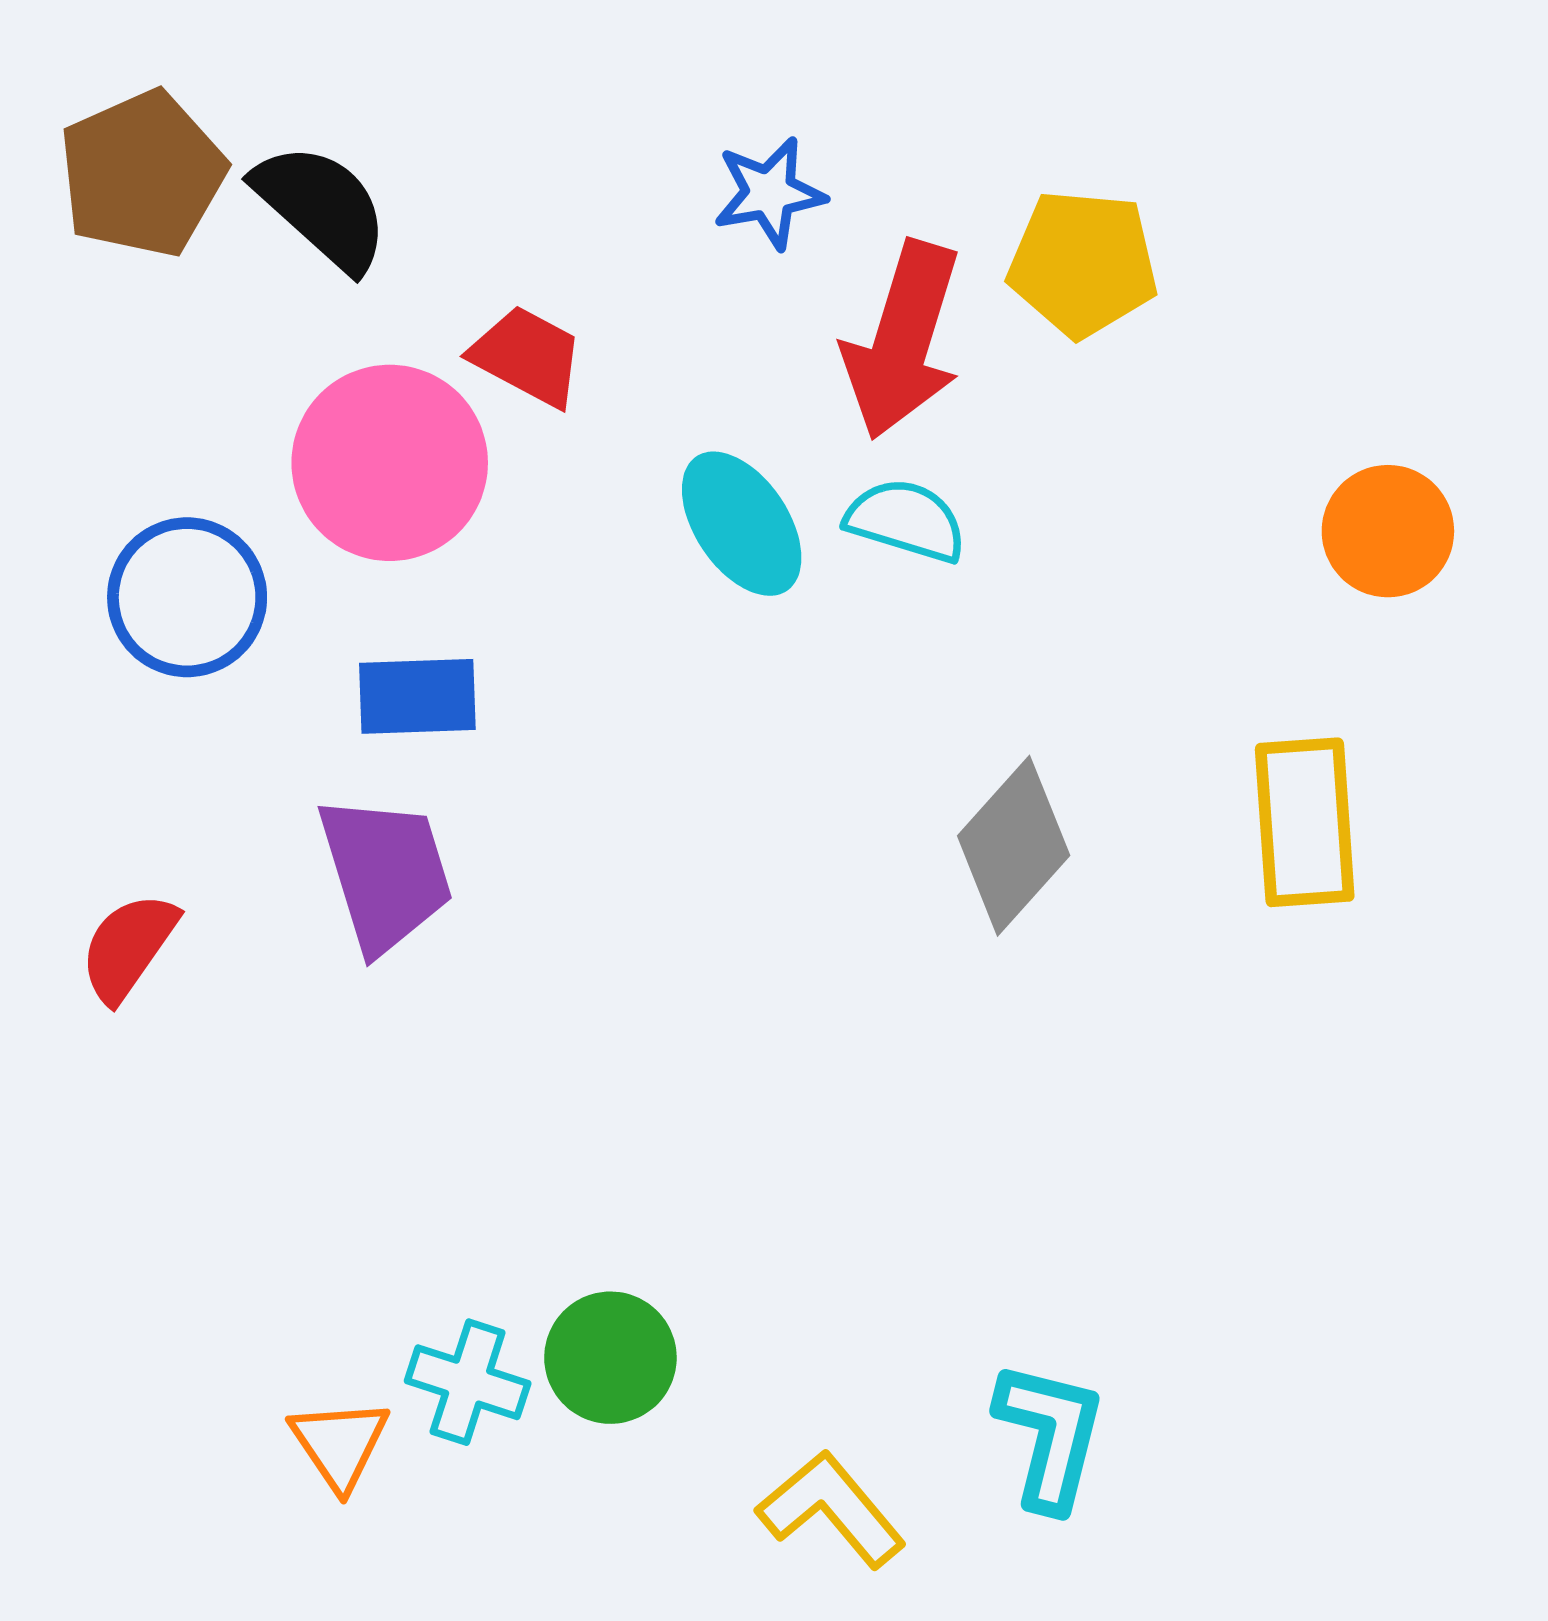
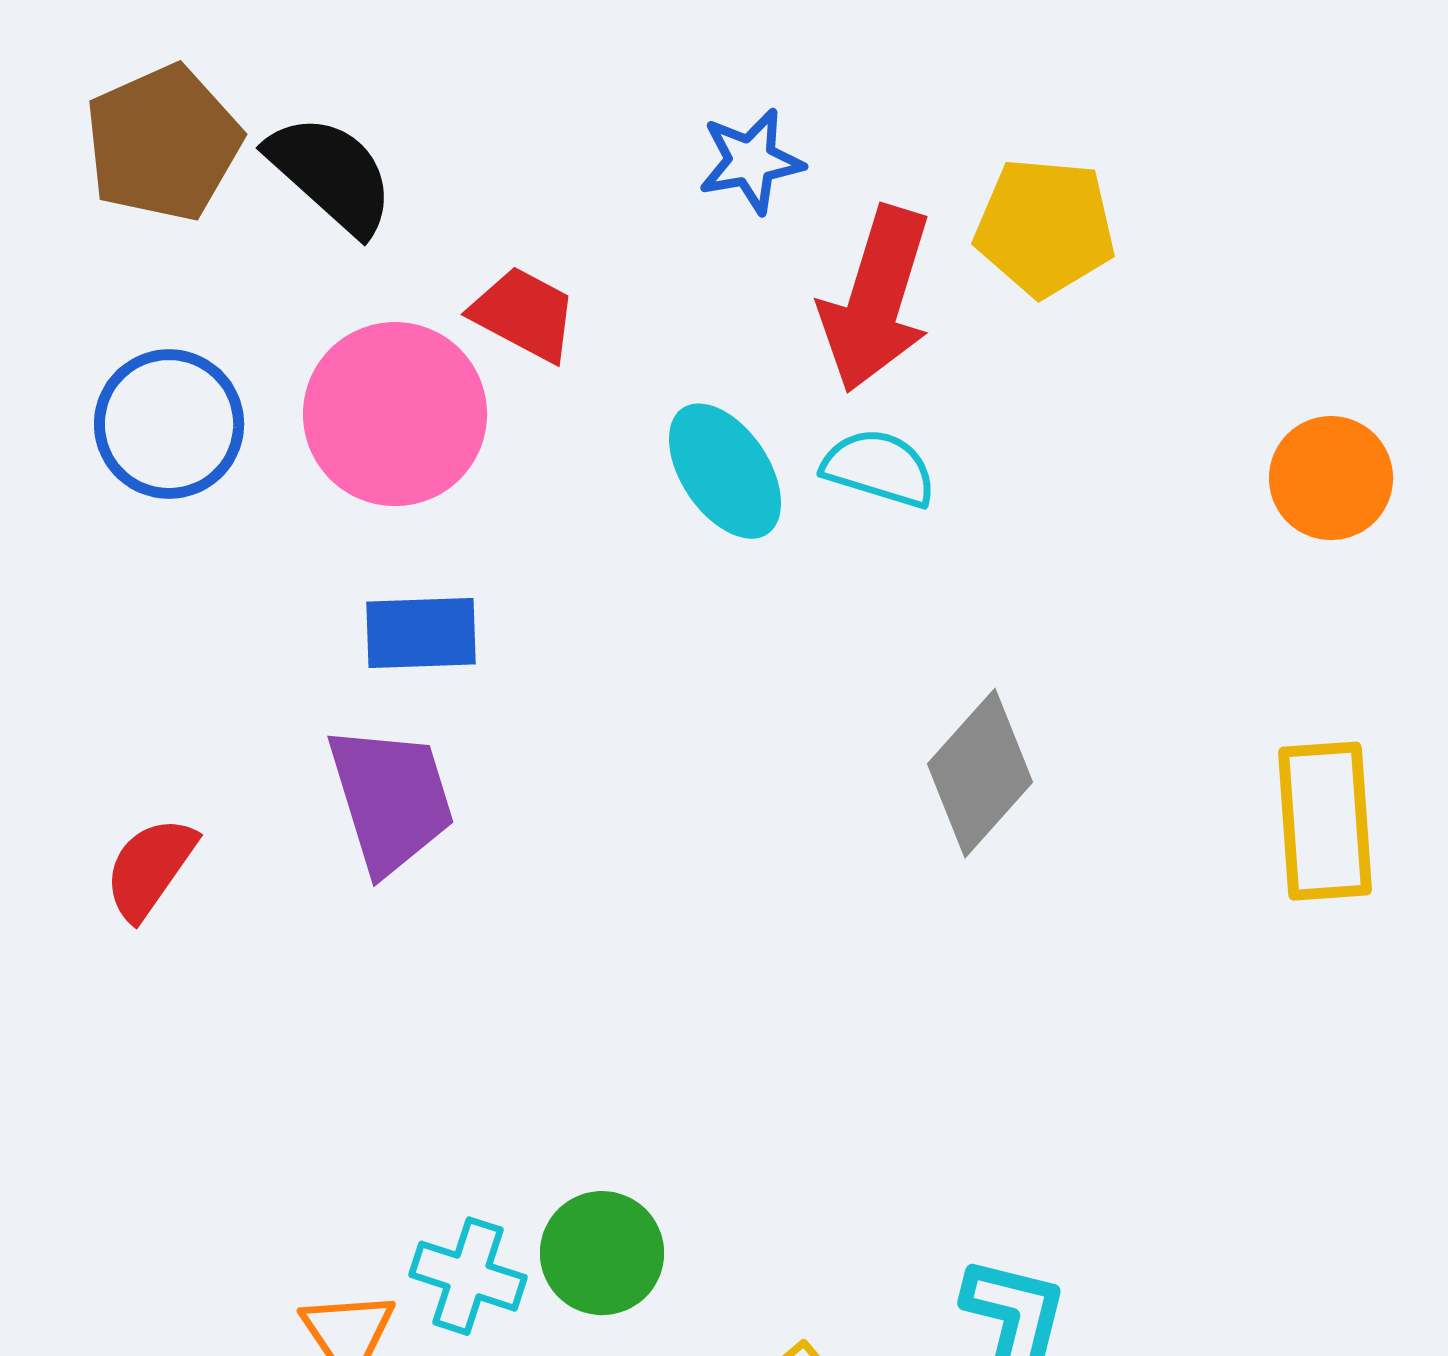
blue circle: (187, 597) -> (169, 424), moved
yellow rectangle: (1305, 822) -> (1325, 821), moved

